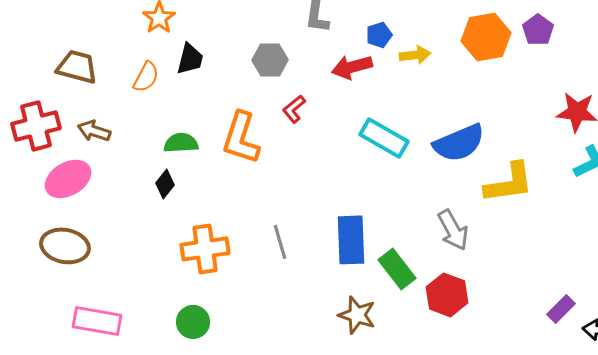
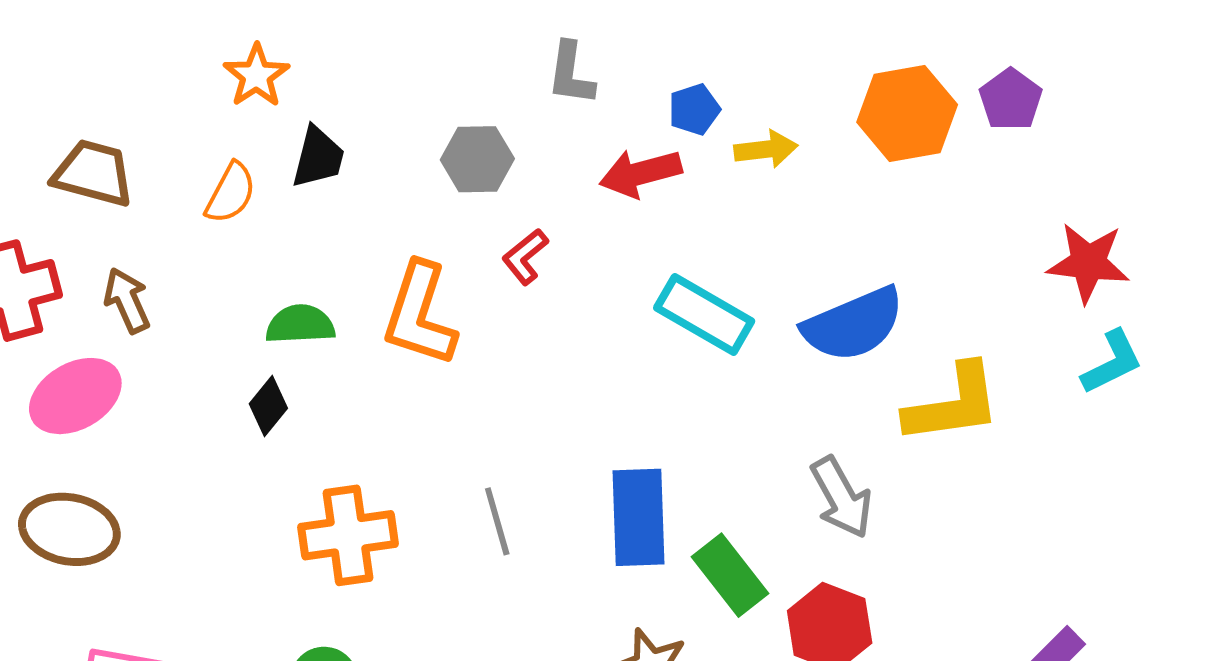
brown arrow: (94, 131) -> (127, 300), turned 48

